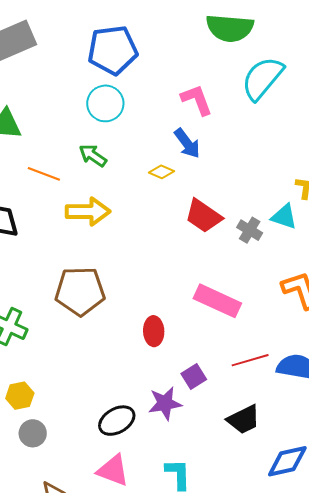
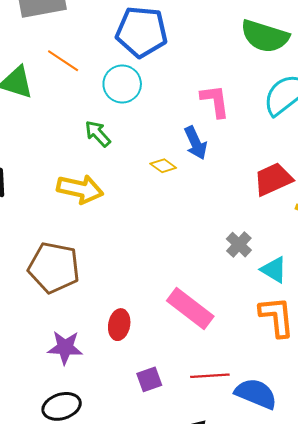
orange line: (44, 174) -> (63, 61), moved
red trapezoid: (203, 216) -> (273, 179), moved, turned 108
cyan triangle: (284, 217) -> (274, 270), moved
purple star: (165, 403) -> (65, 348), moved

